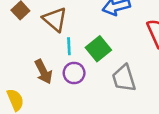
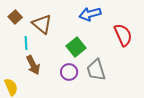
cyan line: (69, 46) -> (26, 43), moved
purple circle: (74, 73) -> (69, 72), moved

